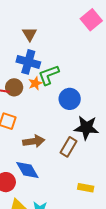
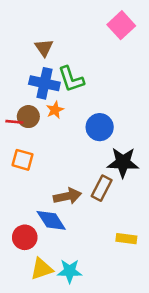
green L-shape: (49, 75) -> (71, 79), moved, turned -85
brown arrow: (34, 141) -> (67, 196), moved

